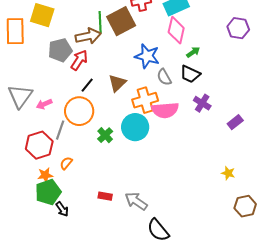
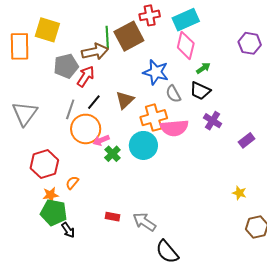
pink arrow: (44, 104) -> (101, 140), moved
gray line: (60, 130) -> (70, 109), moved
green pentagon: (48, 192) -> (54, 213), turned 30

